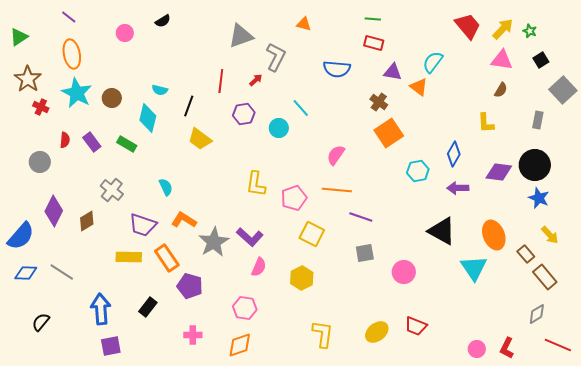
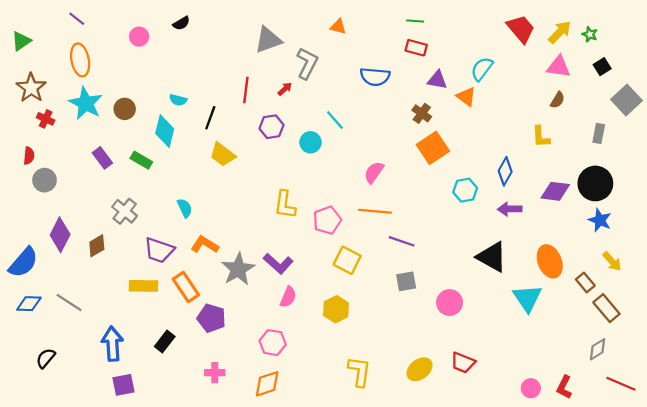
red semicircle: (65, 140) -> (29, 156), moved

